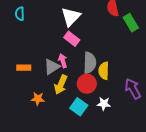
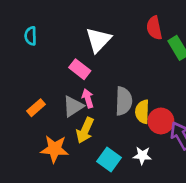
pink rectangle: (72, 39) -> (80, 69), moved
orange rectangle: (24, 68) -> (36, 108), turned -40
red circle: (87, 84) -> (161, 121), moved
orange star: (38, 99) -> (55, 149), size x1.5

